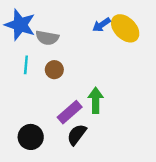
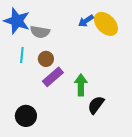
purple rectangle: (70, 112) -> (53, 77), moved
black semicircle: (77, 135) -> (96, 105), moved

